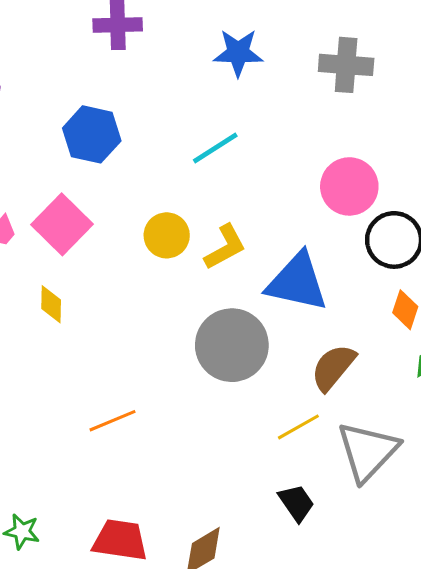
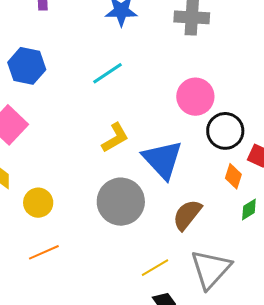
yellow circle: (167, 235) -> (38, 203), moved
blue triangle: (297, 282) -> (163, 160), turned 36
yellow line: (298, 427) -> (155, 268), moved

